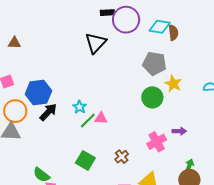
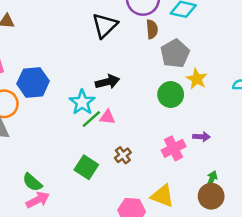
brown semicircle: (173, 33) -> (152, 29), moved
gray pentagon: (154, 63) -> (175, 54), turned 30
cyan star: (80, 107) -> (82, 102), size x1.5
black arrow: (48, 112) -> (107, 82), moved, turned 30
brown cross: (122, 157) -> (123, 155), moved

